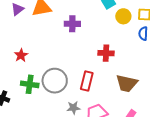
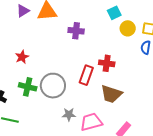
red rectangle: (87, 81) -> (86, 75), moved
brown trapezoid: (127, 83) -> (111, 94), moved

